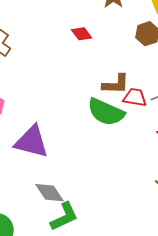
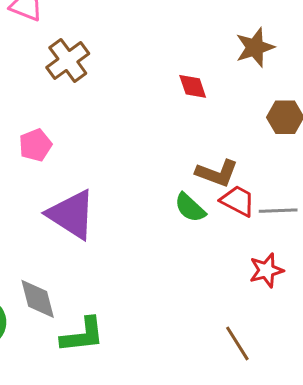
green semicircle: (106, 112) -> (190, 208), size x0.6
gray diamond: (49, 193) -> (38, 299), moved

